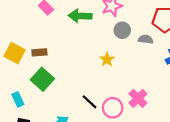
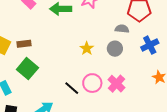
gray circle: (122, 30) -> (115, 49), moved
pink circle: (113, 108) -> (92, 83), moved

